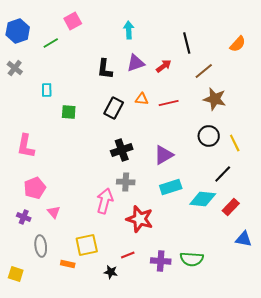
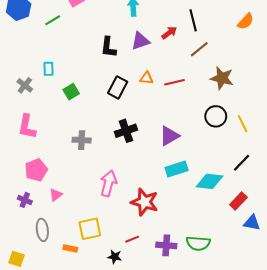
red arrow: (164, 66) -> (169, 33), moved
gray cross: (15, 68) -> (25, 85), moved
brown line: (204, 71) -> (199, 49), moved
green square: (69, 112) -> (71, 92), turned -35
black line: (223, 174) -> (242, 163), moved
gray cross: (126, 182) -> (82, 140), moved
red rectangle: (231, 207) -> (238, 201), moved
pink triangle: (54, 212) -> (56, 195), turned 32

